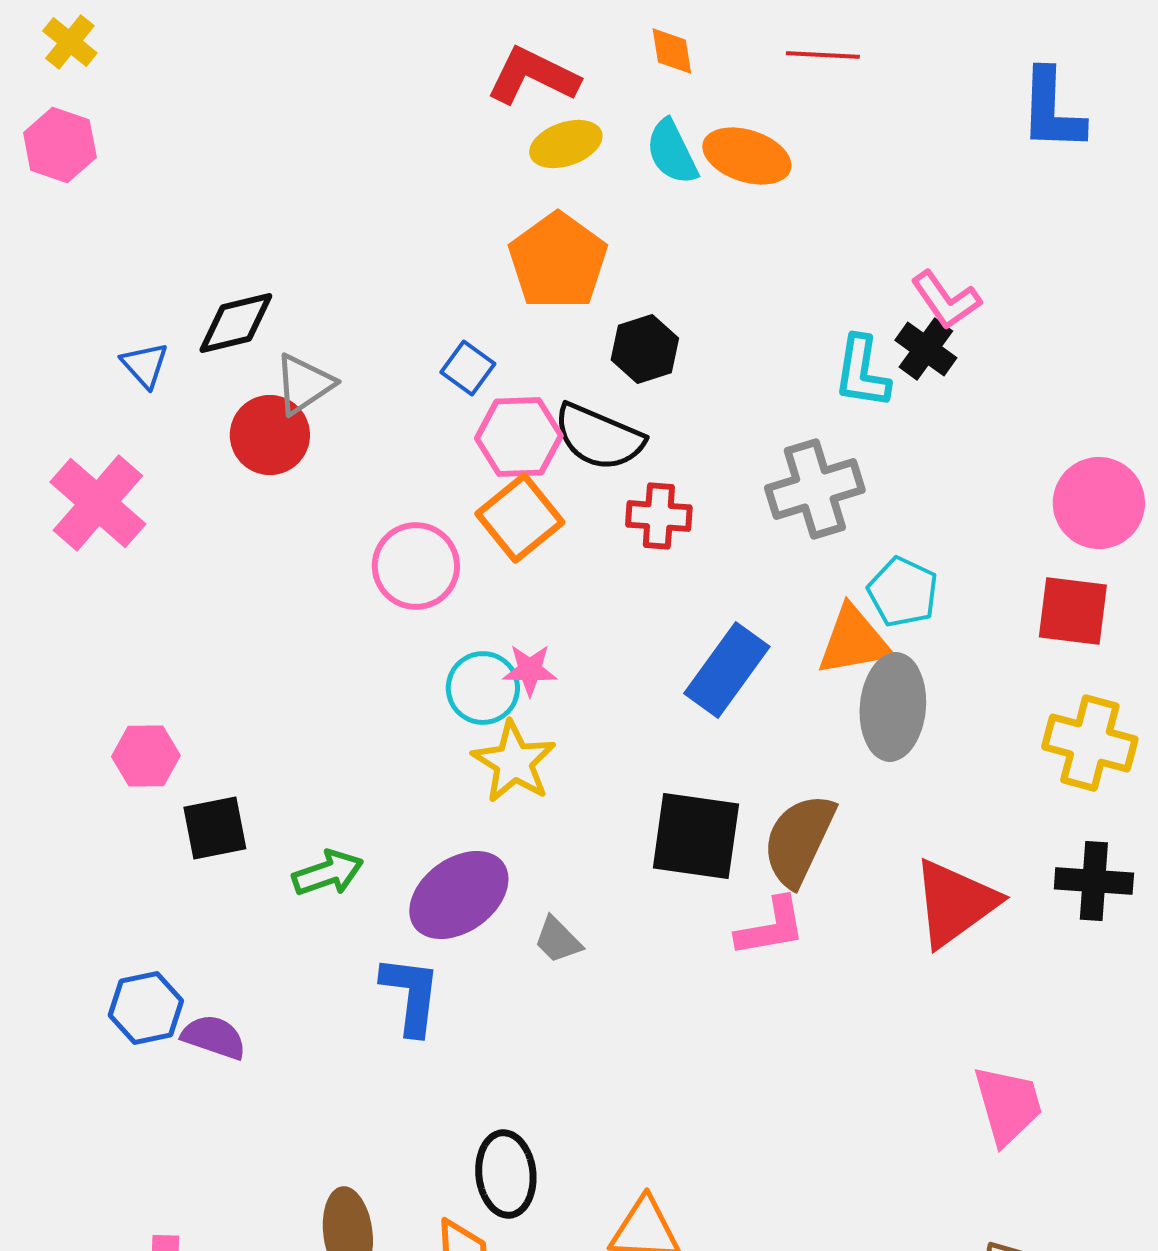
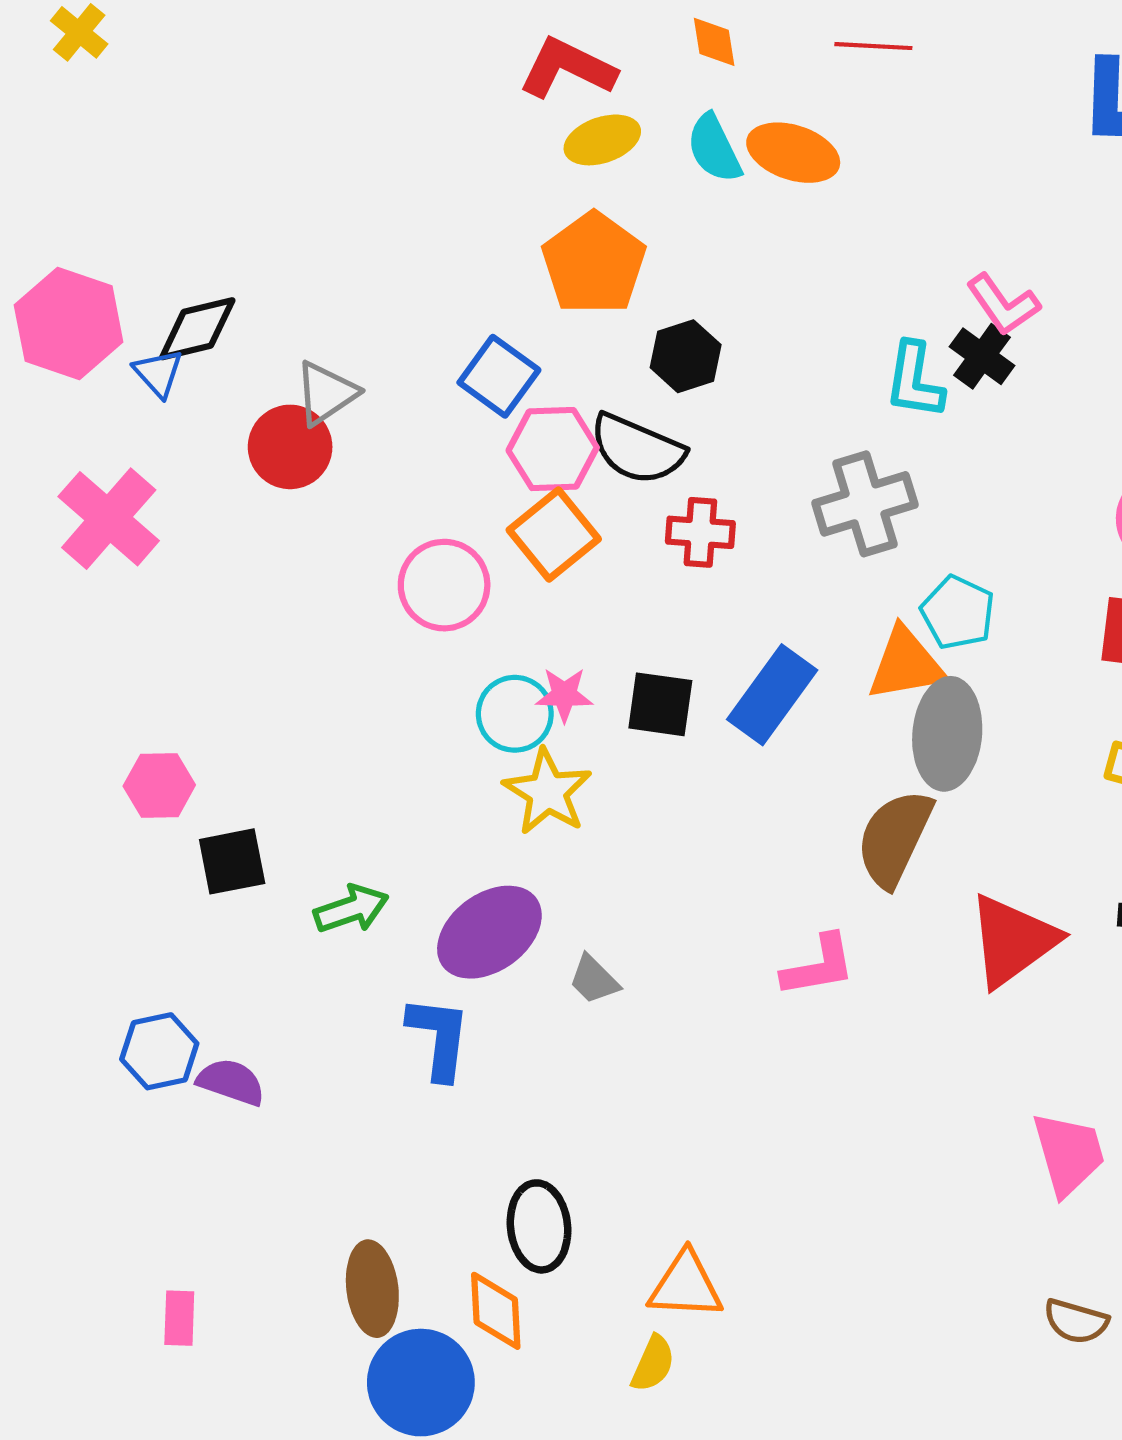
pink hexagon: (60, 145) -> (69, 324), moved, size x1.4
black diamond: (236, 323) -> (197, 329), moved
blue square: (468, 368) -> (499, 376), size x1.4
black square: (696, 836) -> (660, 704), moved, size x0.7
brown semicircle: (799, 840) -> (894, 838), moved

